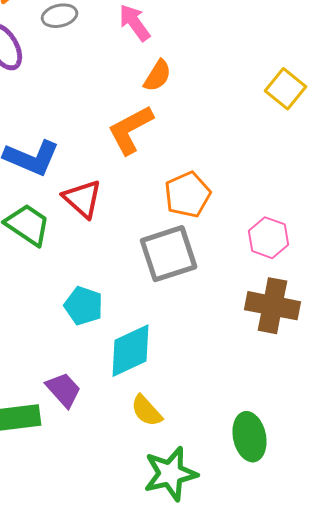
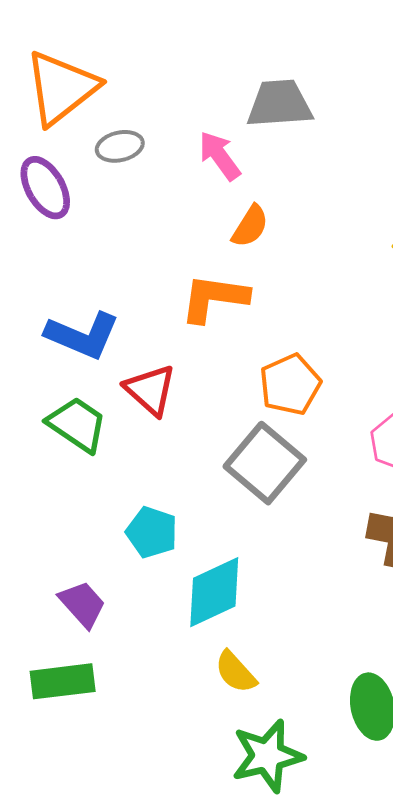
orange L-shape: (130, 130) -> (214, 298), turned 36
gray square: (168, 254) -> (265, 463), turned -32
purple trapezoid: (64, 390) -> (82, 604), moved

